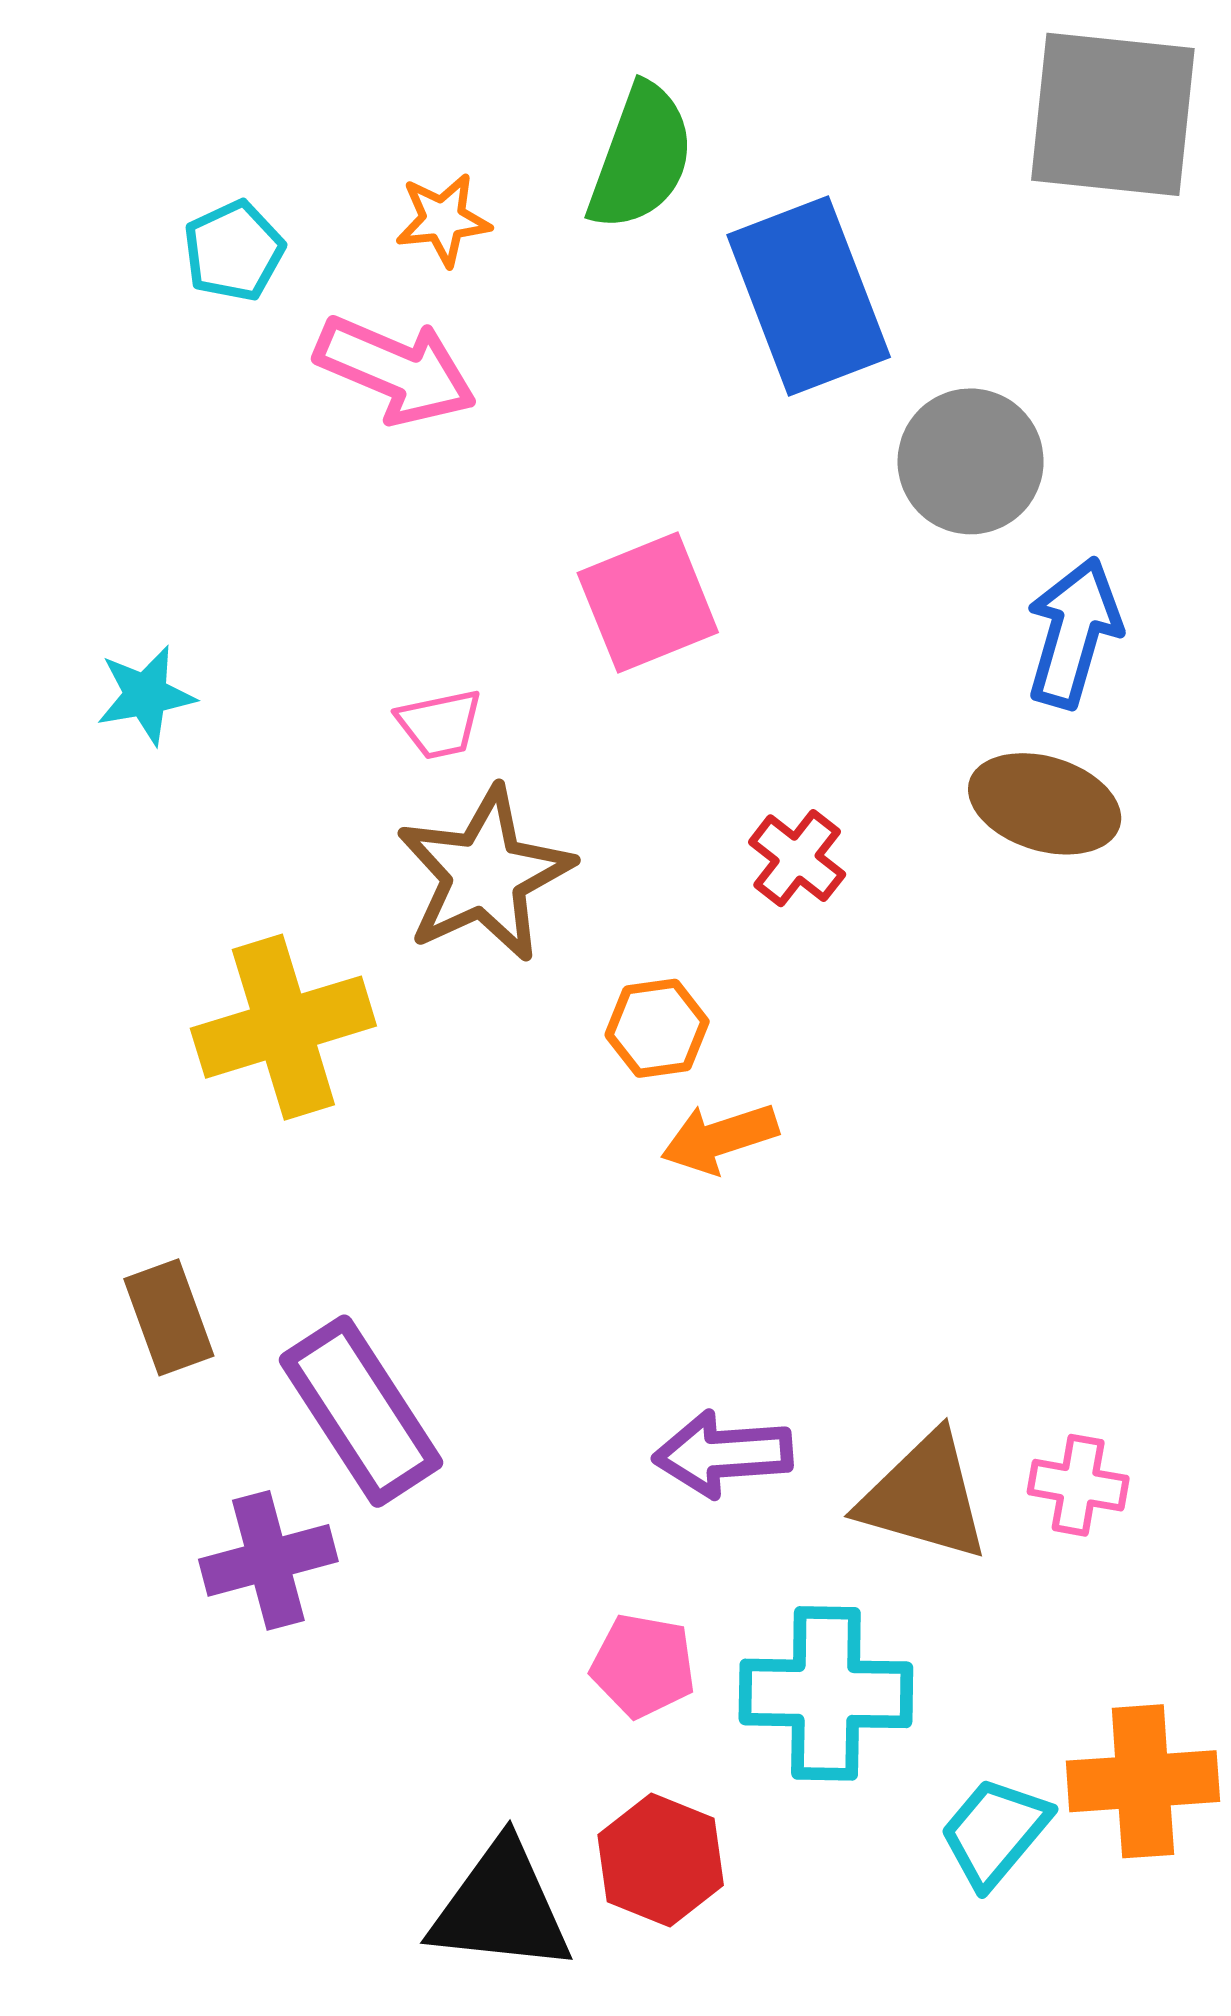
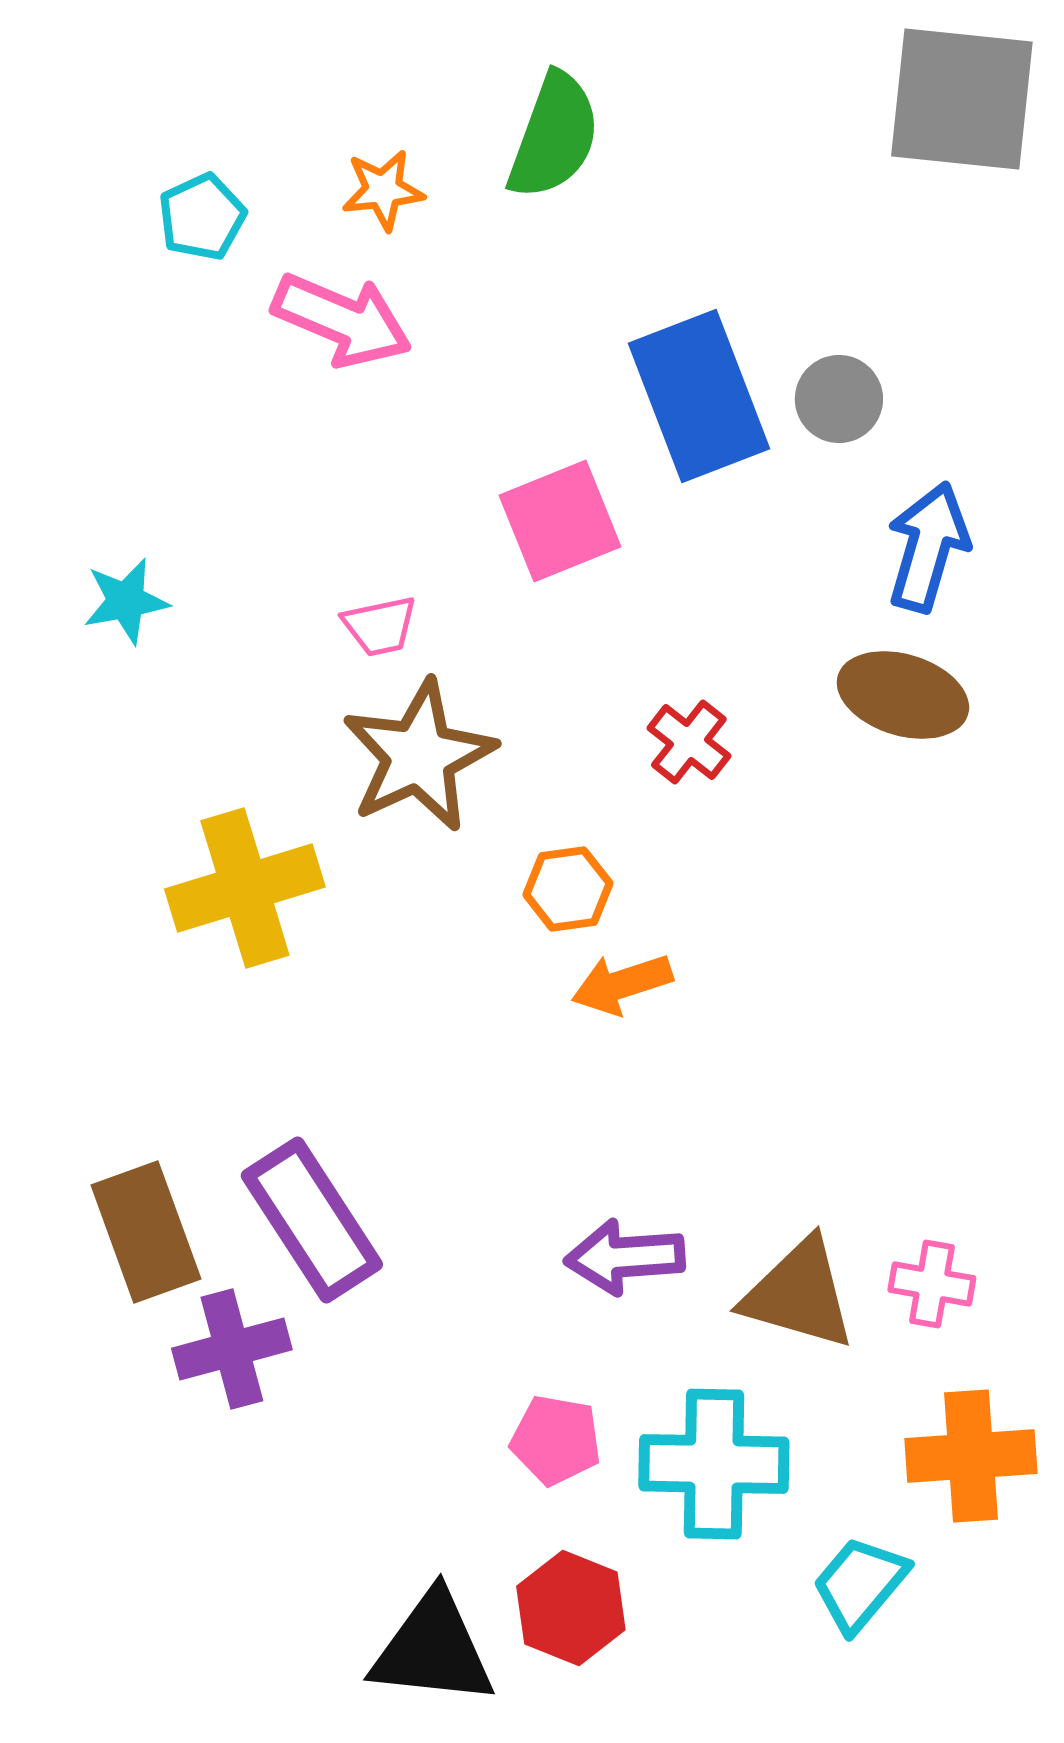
blue rectangle: (809, 296) -> (699, 396), moved
gray circle: (971, 461) -> (839, 399), size x0.7
brown rectangle: (169, 1317) -> (146, 1232), moved, size x1.4
orange cross: (1143, 1781) -> (971, 1456), moved

